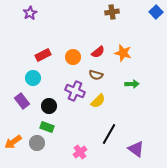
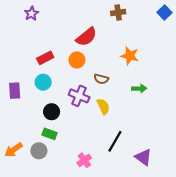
red semicircle: (98, 52) -> (86, 37), moved, size x1.5
cyan circle: (33, 78) -> (43, 82), moved
purple rectangle: (22, 101) -> (15, 91), moved, turned 35
yellow semicircle: (98, 101) -> (103, 106), turned -70

